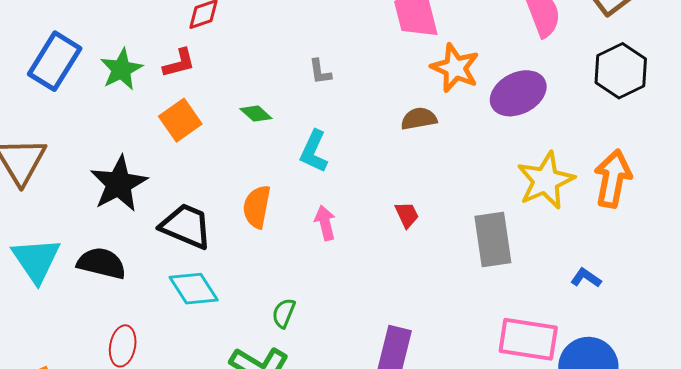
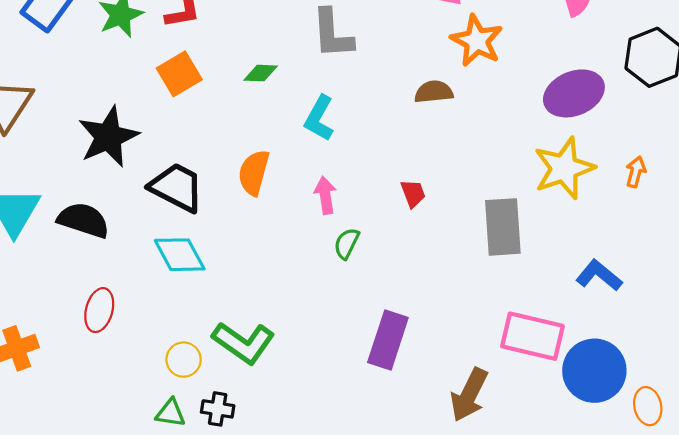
gray L-shape: (320, 72) -> (332, 34), size x1.8
purple ellipse: (518, 93) -> (574, 93), moved
green diamond: (256, 114) -> (261, 73), turned -44
orange arrow: (613, 179) -> (636, 172), size x0.5
blue L-shape: (586, 278) -> (599, 275), size x1.4
green semicircle: (284, 313) -> (347, 244), moved

